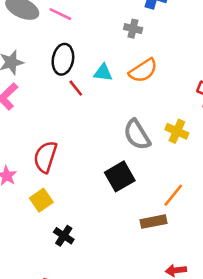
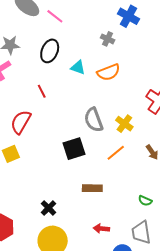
red line: (76, 88) -> (42, 91), moved
orange line: (173, 195) -> (116, 153), moved
black cross: (64, 236) -> (49, 208), moved

